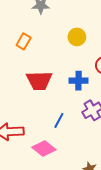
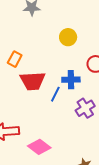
orange rectangle: (24, 41) -> (15, 59), moved
blue line: (59, 120) -> (55, 94), moved

